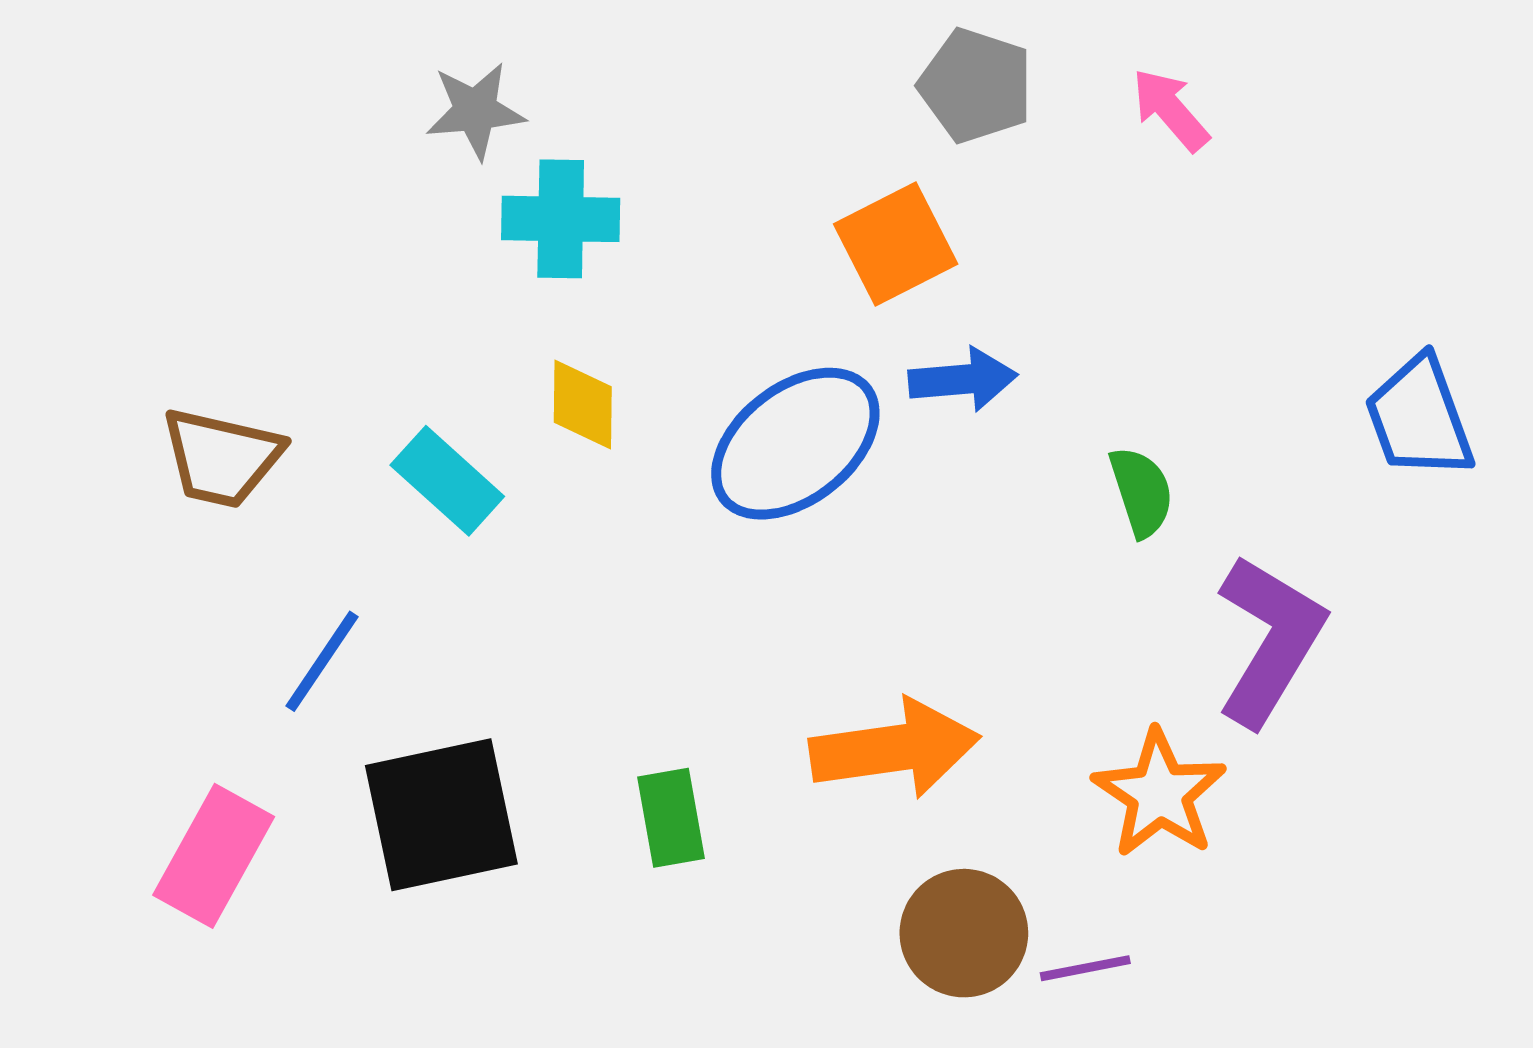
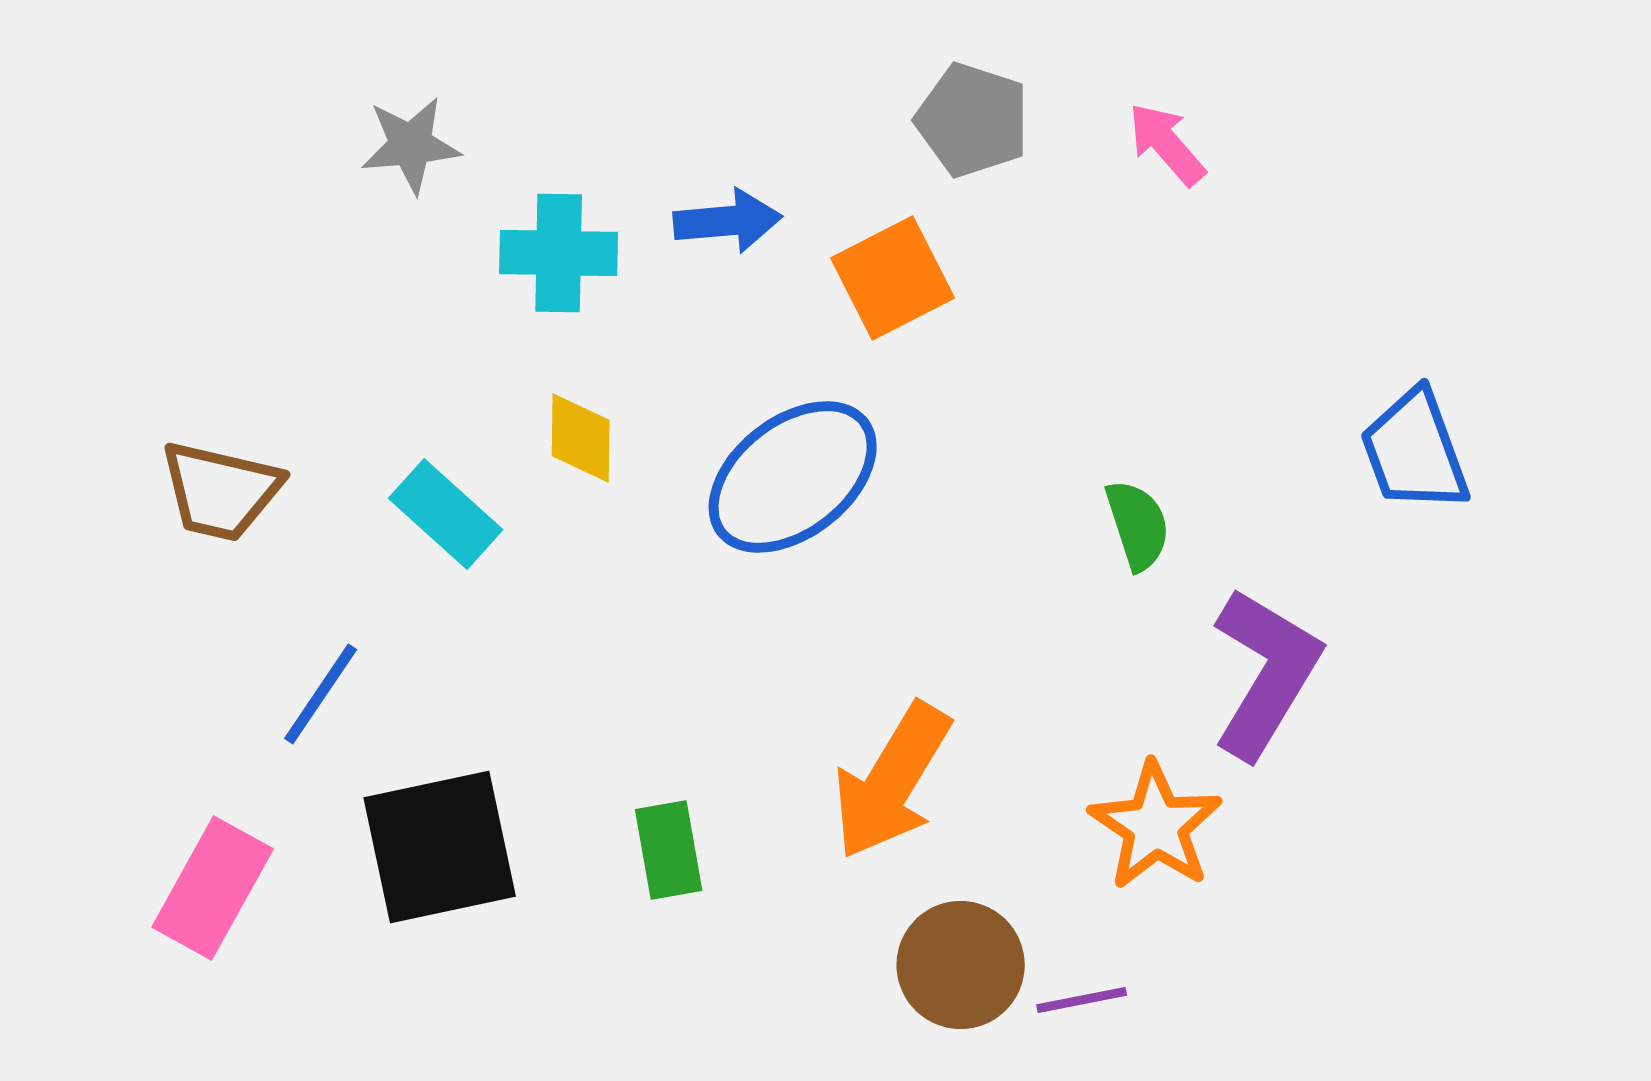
gray star: (475, 111) -> (411, 145), moved
blue arrow: (963, 379) -> (728, 221), moved
orange arrow: (895, 749) -> (892, 781), turned 129

